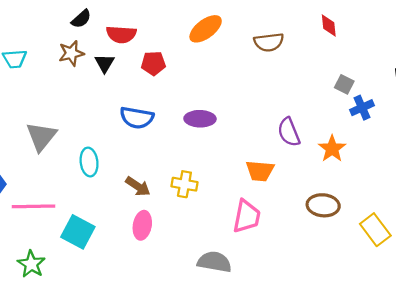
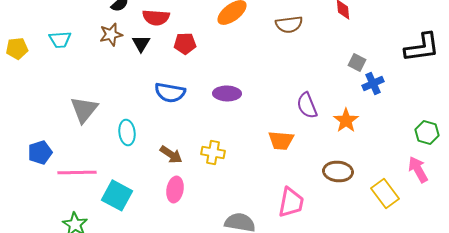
pink trapezoid: (247, 216) -> (291, 202), moved

